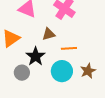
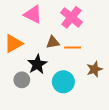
orange line: (69, 48) -> (73, 48), moved
brown star: (88, 71) -> (94, 69), moved

